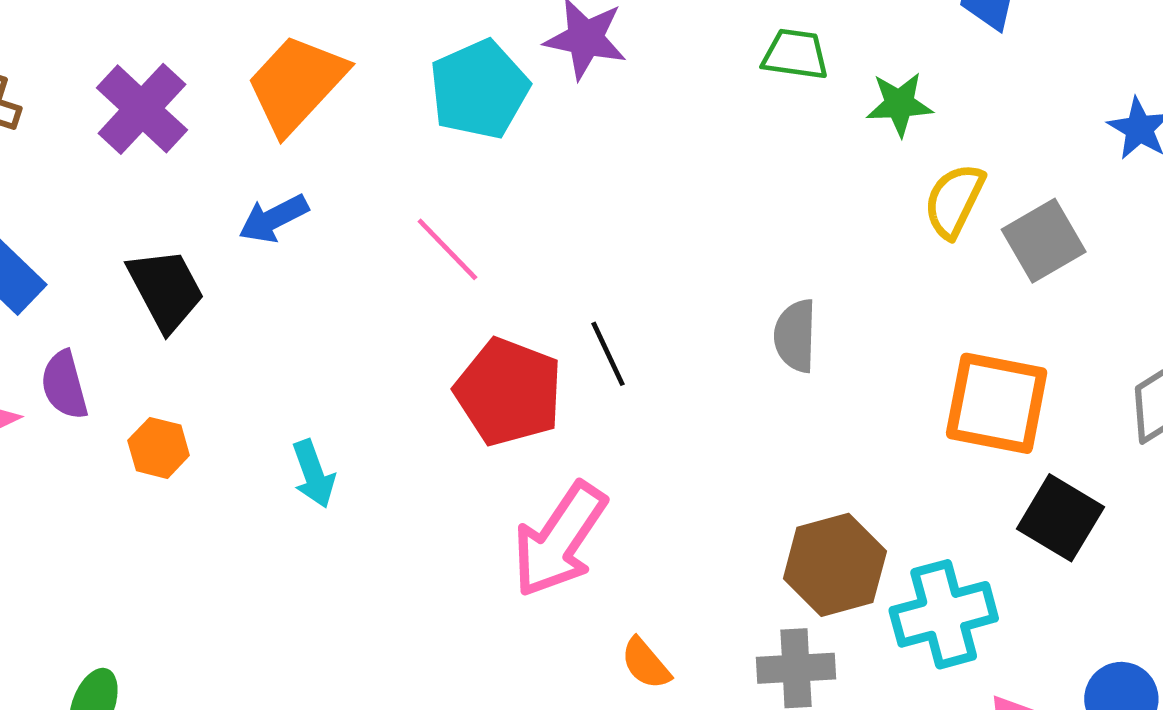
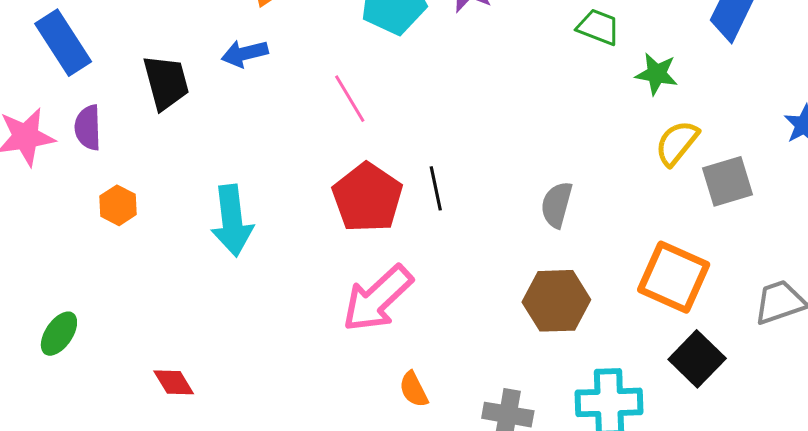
orange hexagon: (159, 448) -> (118, 205), moved
cyan arrow: (314, 474) -> (232, 221), size x1.6
brown hexagon: (835, 565) -> (556, 301), moved

